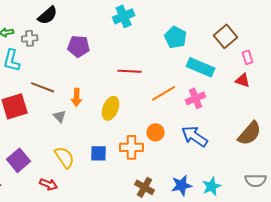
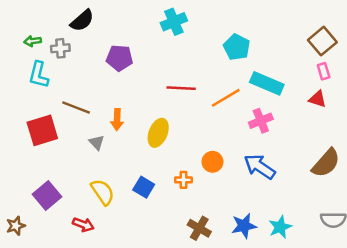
brown square: (226, 36) -> (322, 41), moved
orange line: (164, 93) -> (226, 98), moved
orange cross: (132, 147) -> (184, 180), size x0.6
blue square: (99, 153) -> (144, 187), turned 30

